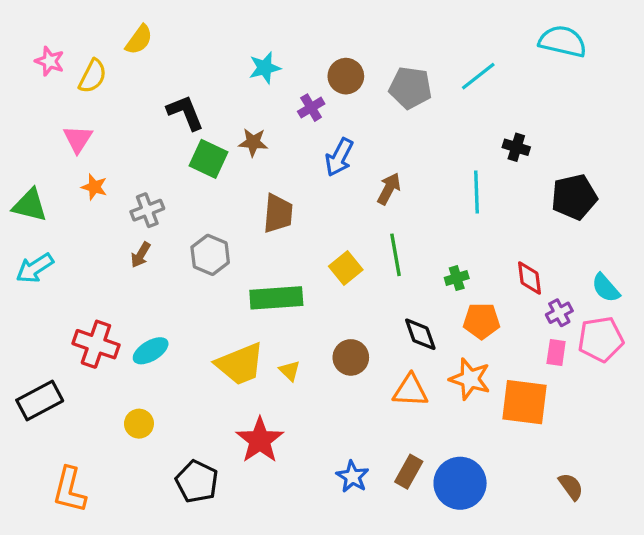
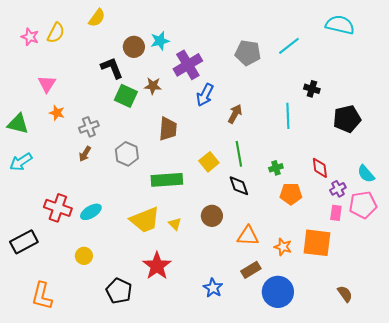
yellow semicircle: (139, 40) -> (97, 18), moved
yellow semicircle: (93, 76) -> (56, 33), moved
brown circle: (346, 76) -> (134, 47), moved
purple cross: (311, 108) -> (188, 65), size x1.8
black diamond: (420, 334) -> (239, 186), moved
orange star: (470, 379) -> (283, 247), moved, size x0.7
brown rectangle: (409, 472) -> (251, 270), moved, turned 30

